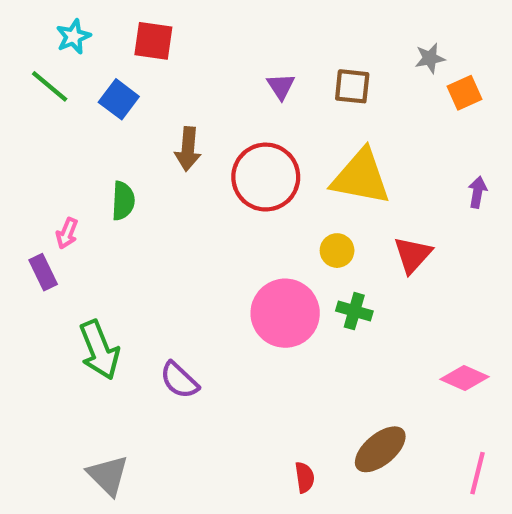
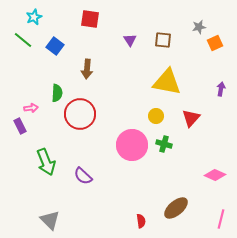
red square: (153, 41) -> (90, 19), moved
red circle: (266, 177) -> (80, 114), moved
pink arrow: (67, 233) -> (31, 108), turned -120

